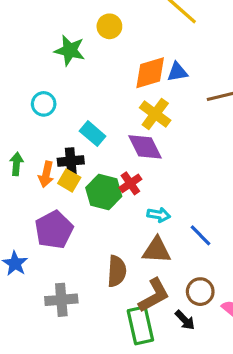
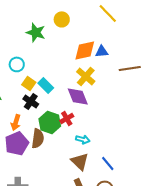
black cross: (71, 161) -> (31, 101), turned 35
orange arrow: (46, 174) -> (16, 122), moved
yellow square: (69, 180) -> (29, 83), moved
blue line: (200, 235) -> (108, 163), moved
brown triangle: (157, 250) -> (80, 161), turned 36
brown semicircle: (117, 271) -> (38, 138), moved

